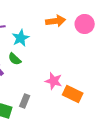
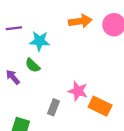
cyan star: (21, 38) -> (40, 41), turned 30
gray rectangle: (25, 101) -> (53, 107), moved

